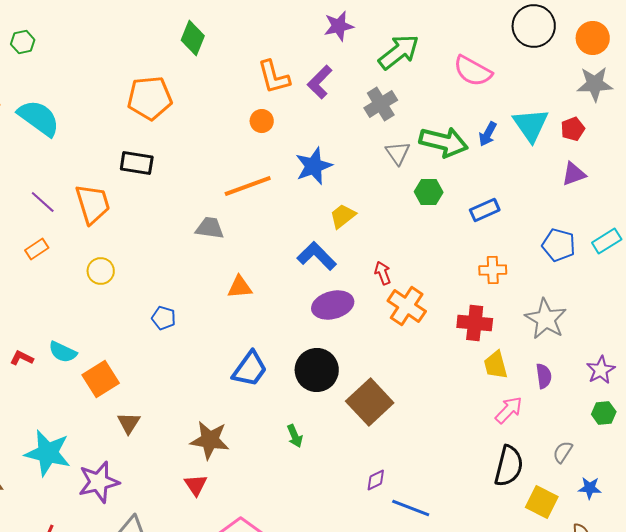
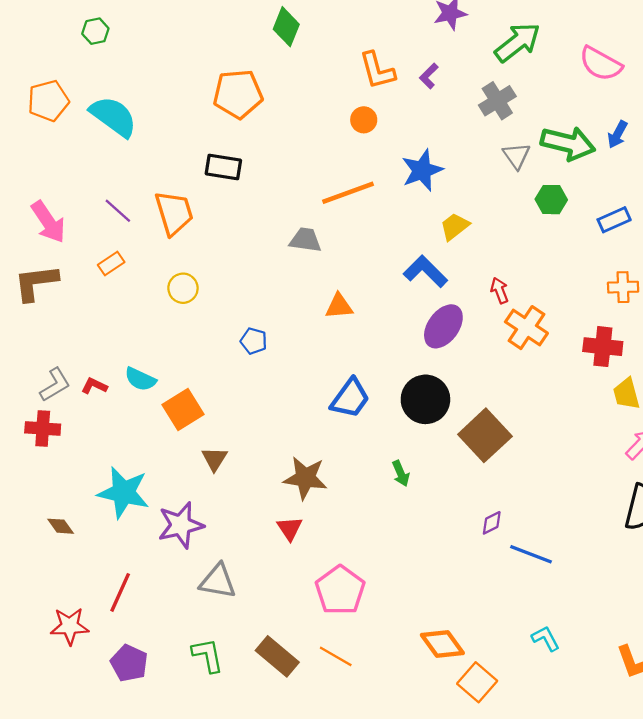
purple L-shape: (320, 82) -> (429, 76), size x0.7
purple ellipse: (333, 305) -> (443, 326), turned -39

